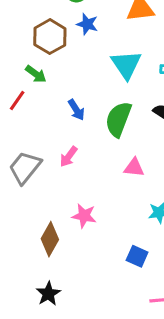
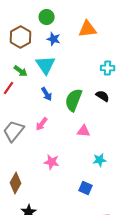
brown hexagon: (50, 37) -> (21, 37), moved
cyan triangle: (126, 65) -> (46, 65), moved
brown diamond: (50, 239) -> (16, 183), moved

